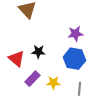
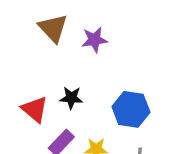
purple star: (75, 34) -> (94, 40), moved

